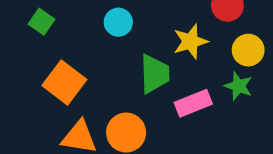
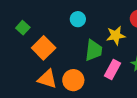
green square: (41, 22) -> (23, 28), moved
pink rectangle: (193, 103) -> (112, 69), turned -48

